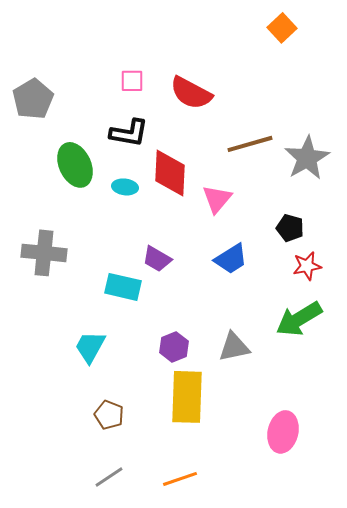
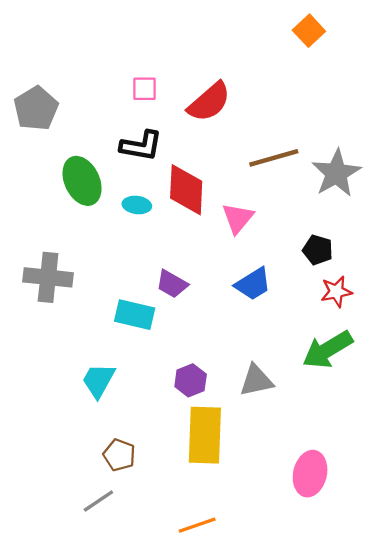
red semicircle: (191, 93) -> (209, 102), turned -69
gray line: (109, 477) -> (98, 501), moved

